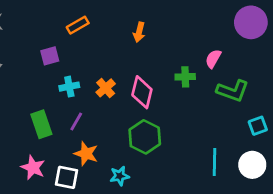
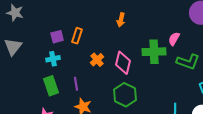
orange rectangle: (78, 25) -> (77, 36), moved, turned -42
green cross: (185, 77) -> (154, 52), size x1.6
cyan cross: (69, 87) -> (53, 59), moved
purple line: (76, 122) -> (76, 84), turned -40

